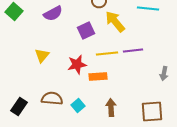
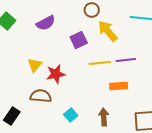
red star: (77, 64) -> (56, 74), moved
orange rectangle: (98, 76) -> (119, 86), moved
brown semicircle: (52, 98) -> (41, 96), moved

